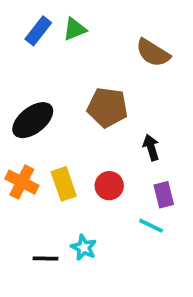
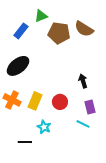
blue rectangle: (38, 31) -> (21, 31), moved
brown pentagon: (107, 107) -> (59, 33), moved
yellow rectangle: (64, 184) -> (35, 101), turned 42
cyan star: (84, 248) -> (44, 127), moved

